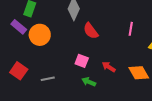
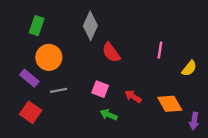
purple rectangle: (19, 27) -> (29, 78), moved
red square: (19, 71) -> (31, 112), moved
gray line: (48, 79) -> (59, 90), moved

